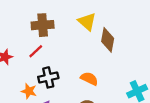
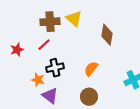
yellow triangle: (87, 22) -> (74, 19), moved
orange semicircle: (89, 79) -> (91, 69), turned -77

